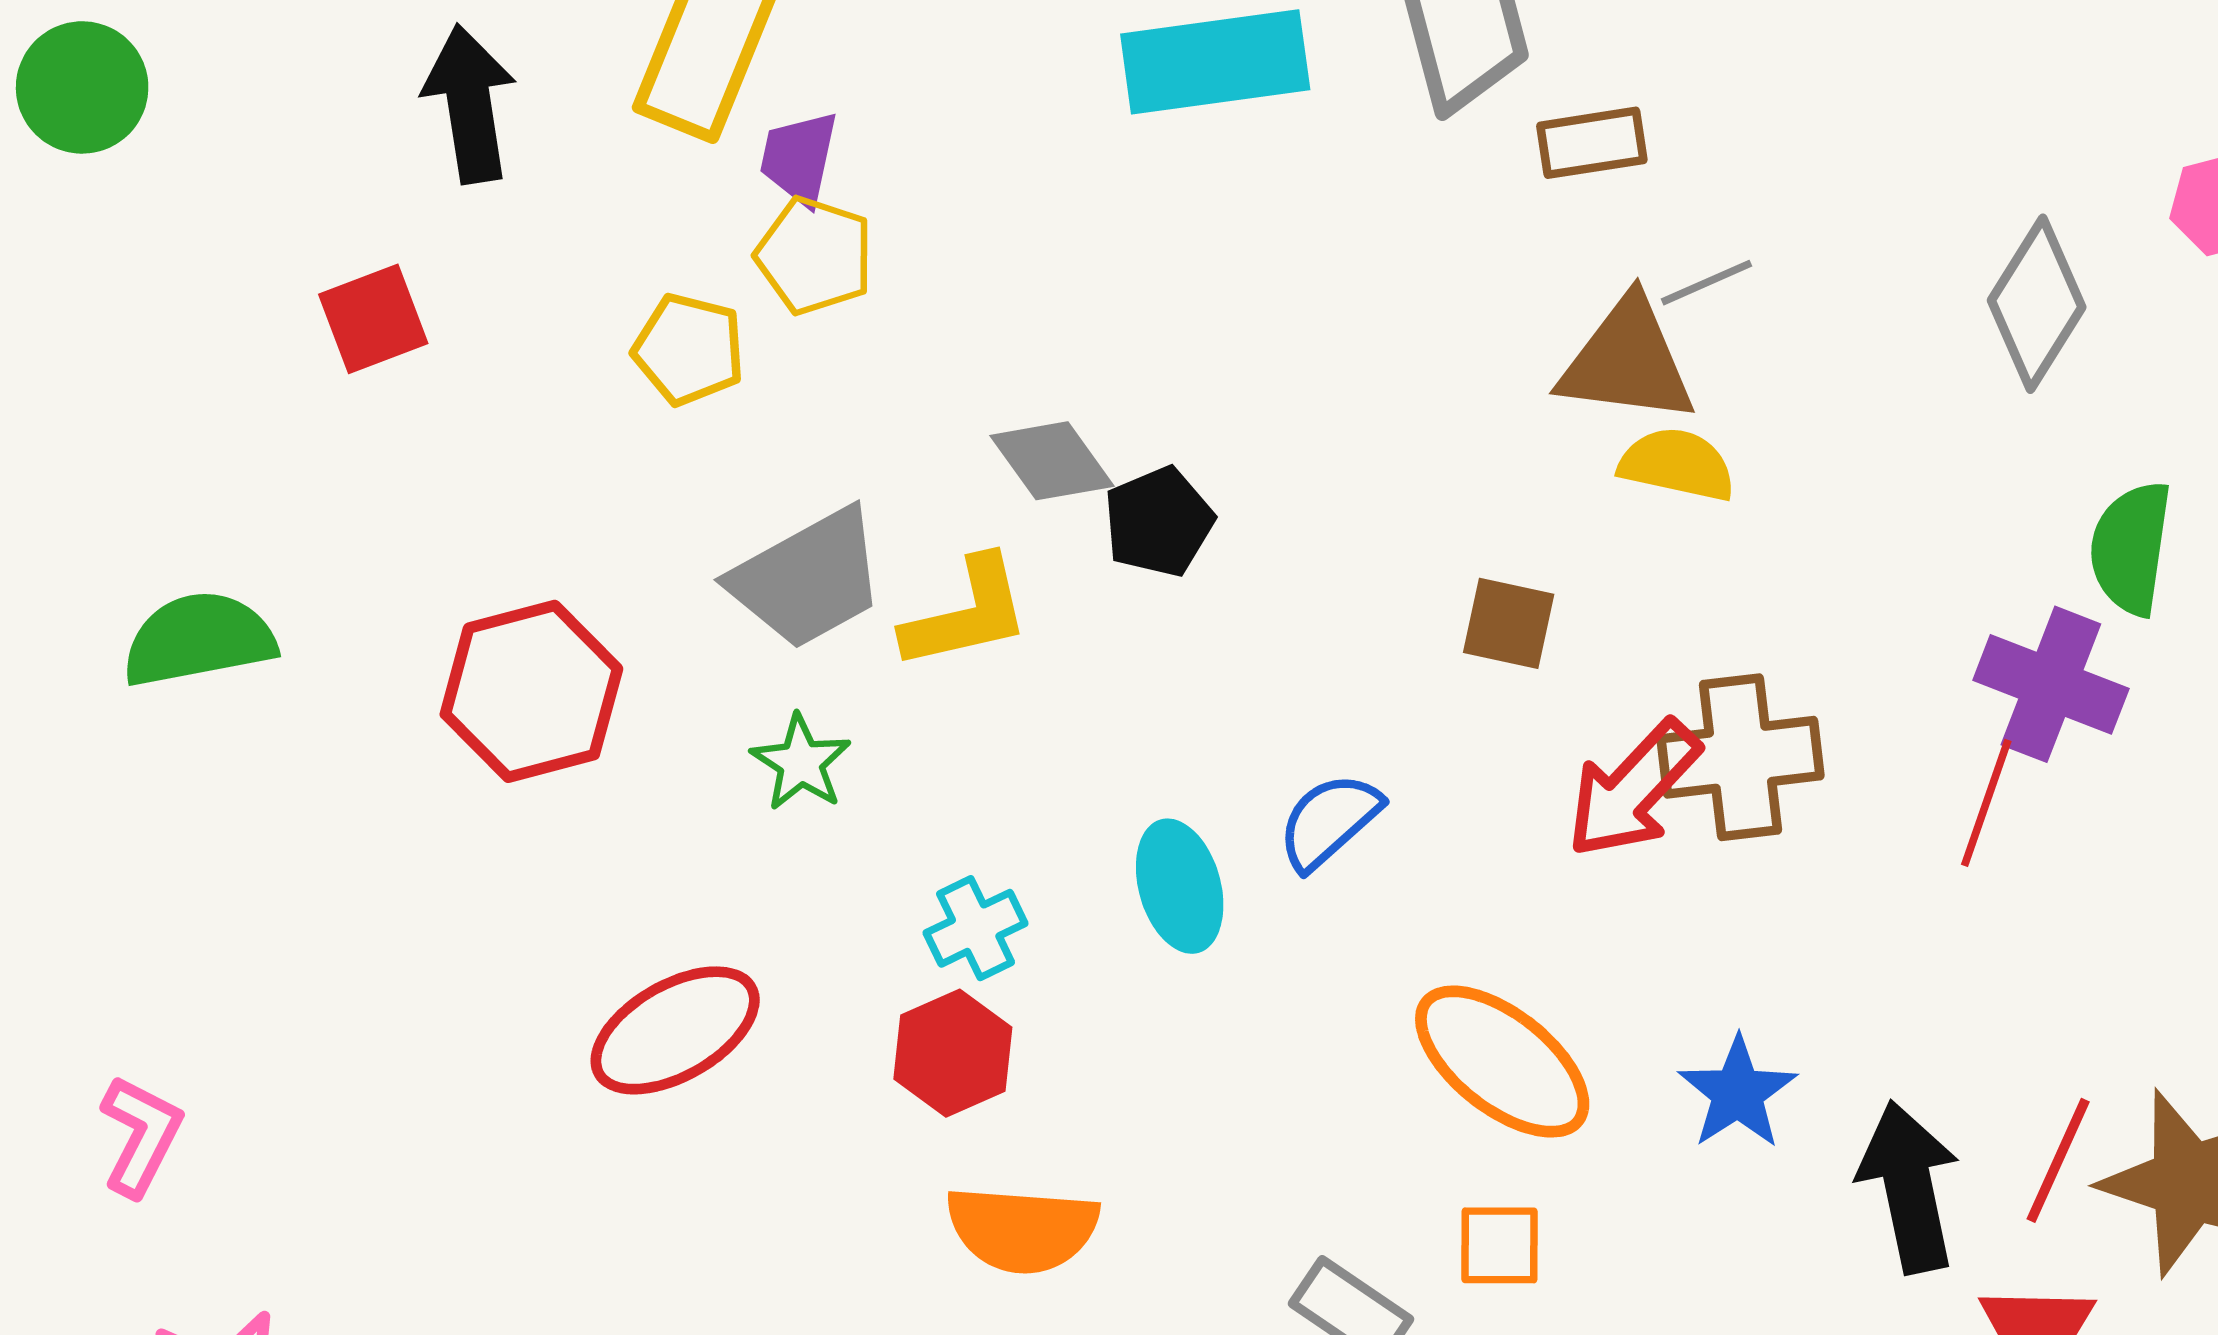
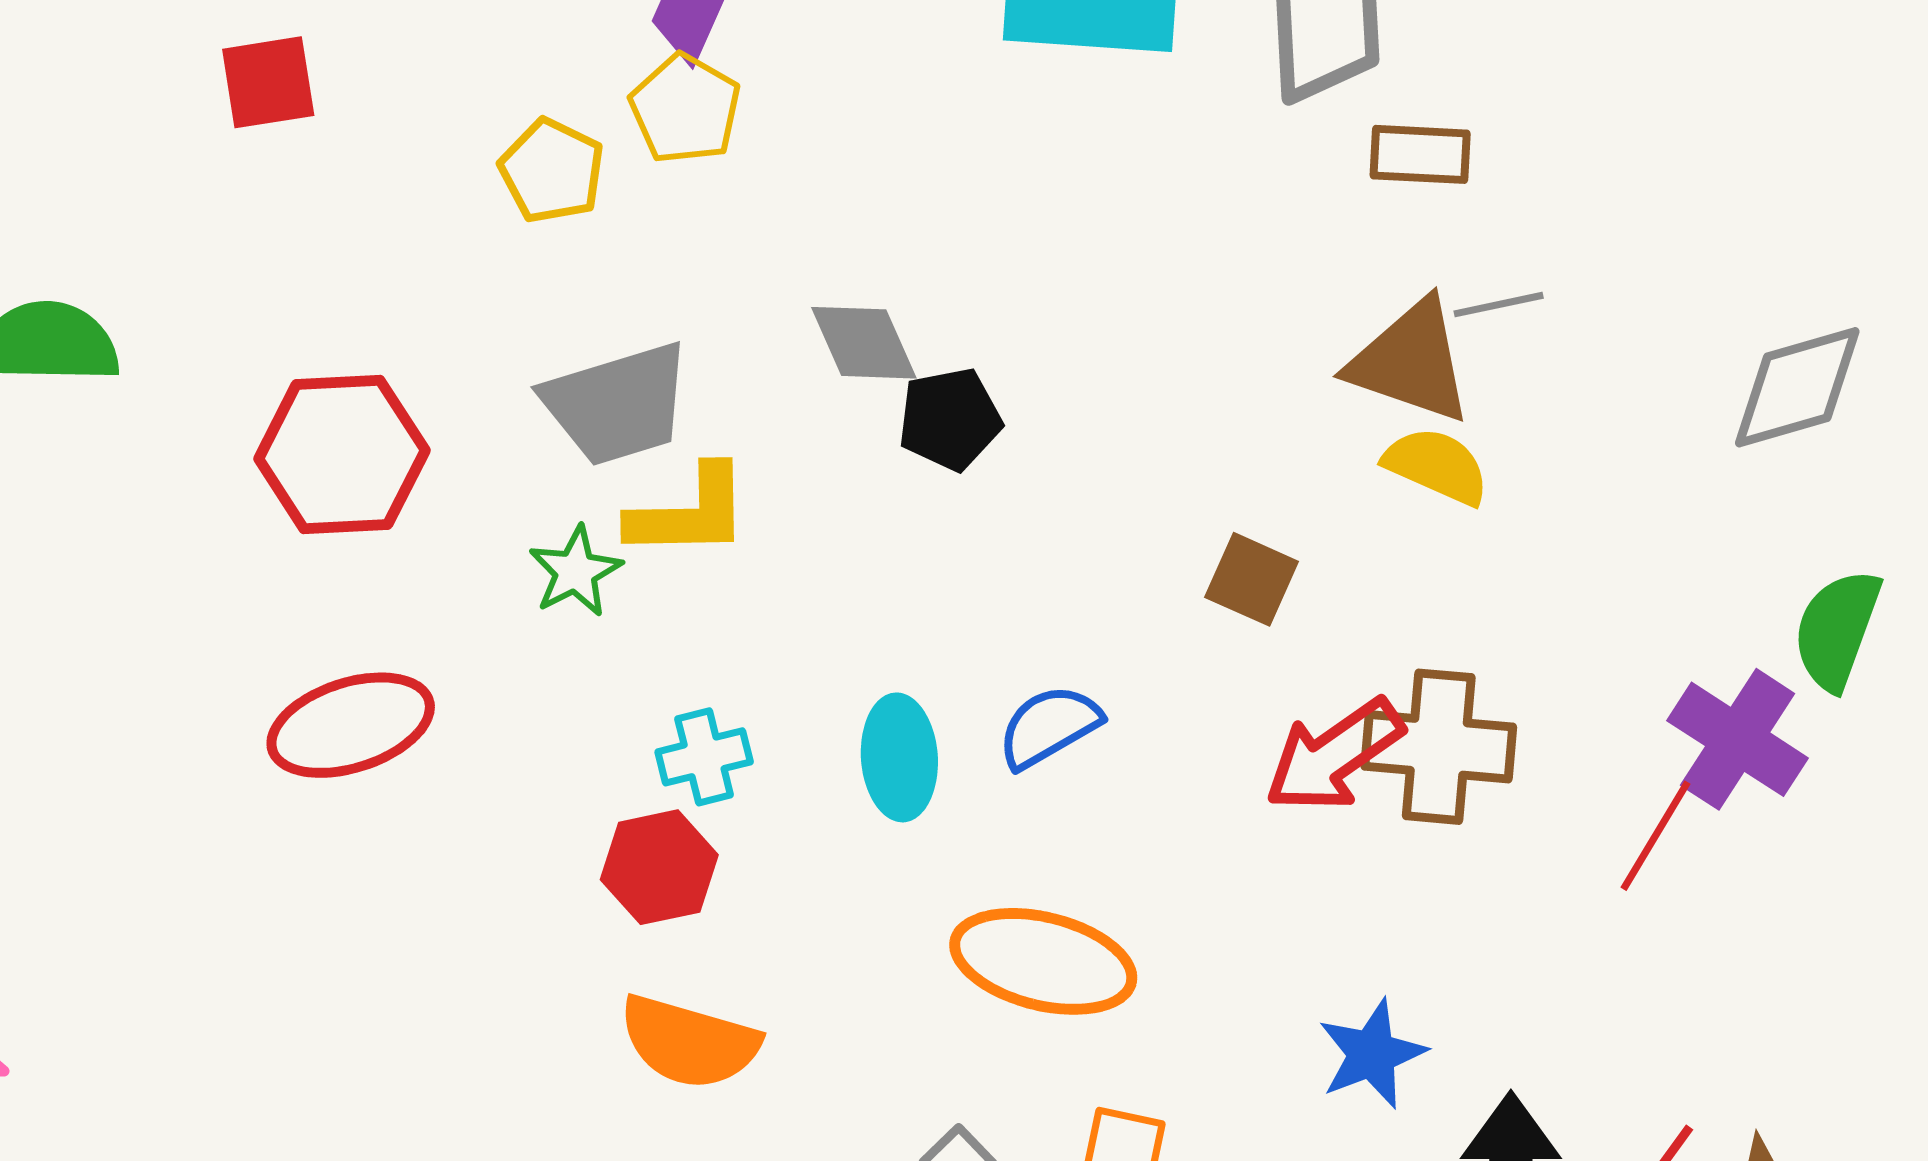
gray diamond: (2037, 304) -> (1797, 387), turned 30
yellow L-shape: (967, 613) -> (689, 512), moved
red ellipse: (675, 1030) -> (351, 725), moved
orange ellipse: (1502, 1062) -> (1043, 961), moved, turned -36

